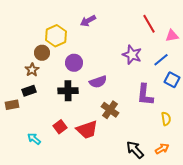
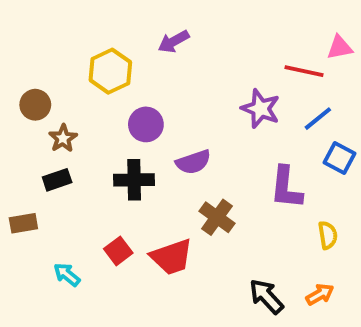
red line: (149, 24) -> (304, 71), moved, turned -48
pink triangle: (172, 36) -> (340, 47), moved
brown circle: (42, 53) -> (35, 105), moved
brown rectangle: (12, 105) -> (23, 223), moved

